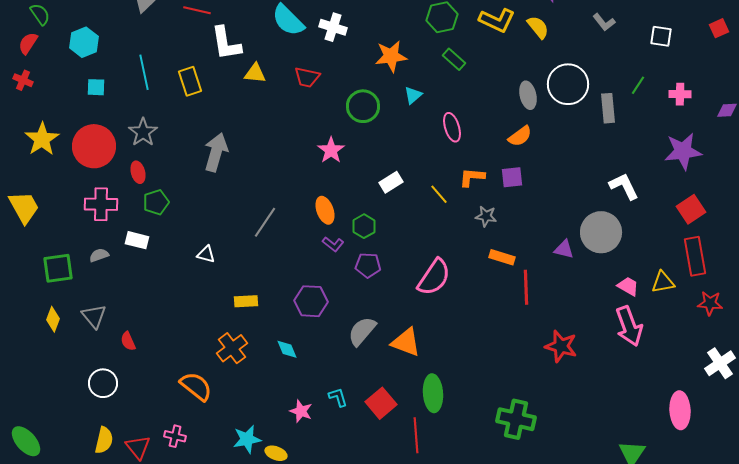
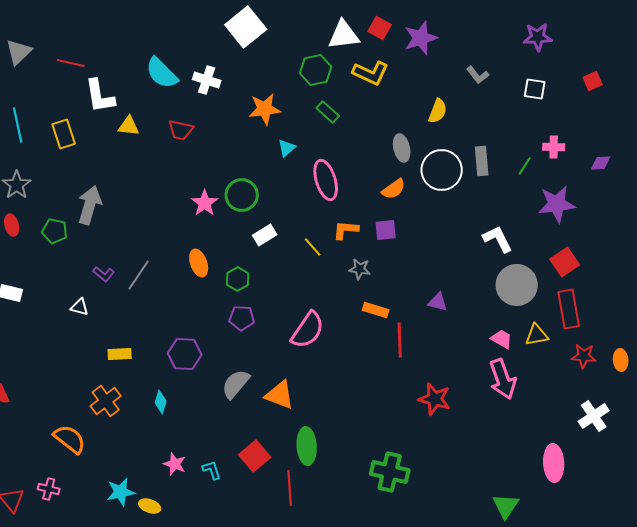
yellow semicircle: (538, 27) -> (438, 111), moved, turned 60
white circle: (568, 84) -> (442, 170), moved
green line: (638, 85) -> (525, 166), moved
green circle: (363, 106) -> (242, 195), moved
pink ellipse: (452, 127) -> (326, 180), size x1.4
green pentagon: (156, 202) -> (55, 231), moved, turned 30
gray circle: (601, 232) -> (517, 285), moved
purple L-shape: (333, 244) -> (104, 274), moved
cyan diamond: (287, 349) -> (161, 402), turned 40
cyan L-shape: (338, 397) -> (212, 470), moved

